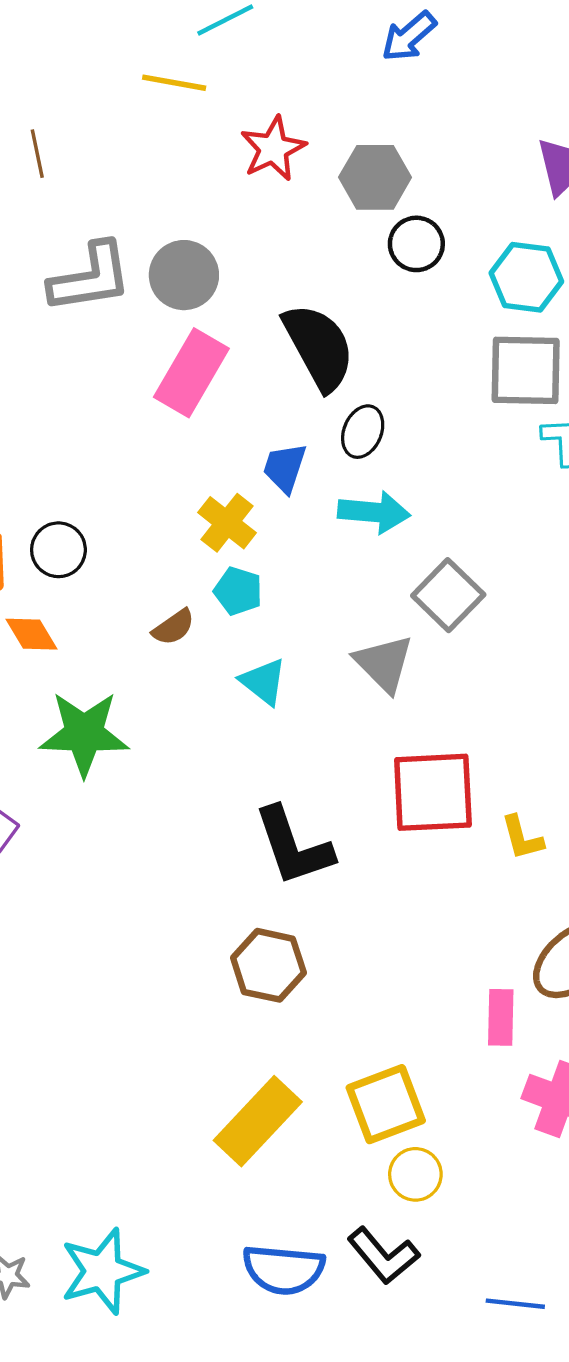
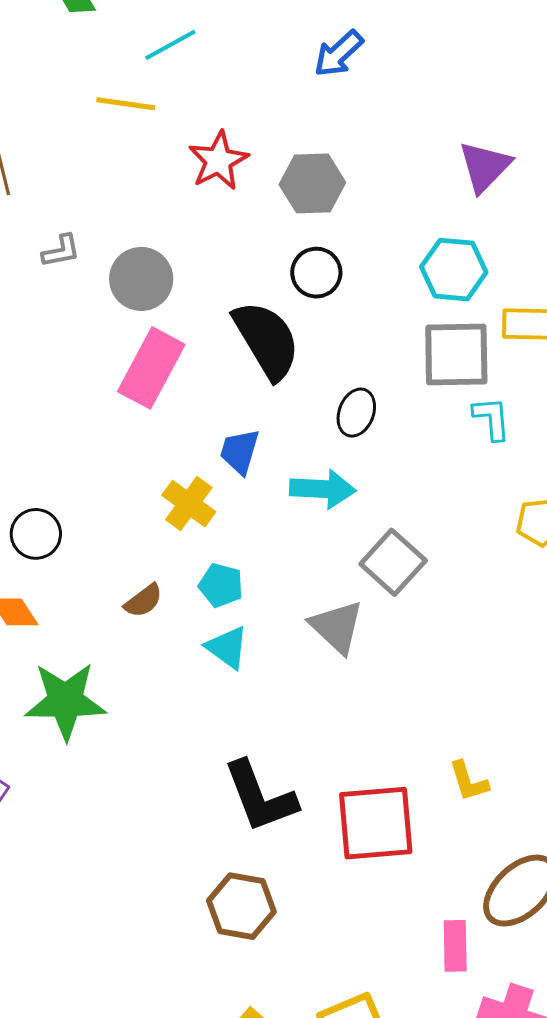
black circle: (416, 244) -> (316, 273), moved
gray L-shape: (90, 278) -> (61, 251), moved, size x0.5
black ellipse: (363, 432) -> (356, 413), moved
cyan pentagon: (238, 591) -> (221, 585), moved
red square: (433, 792) -> (376, 823), moved

